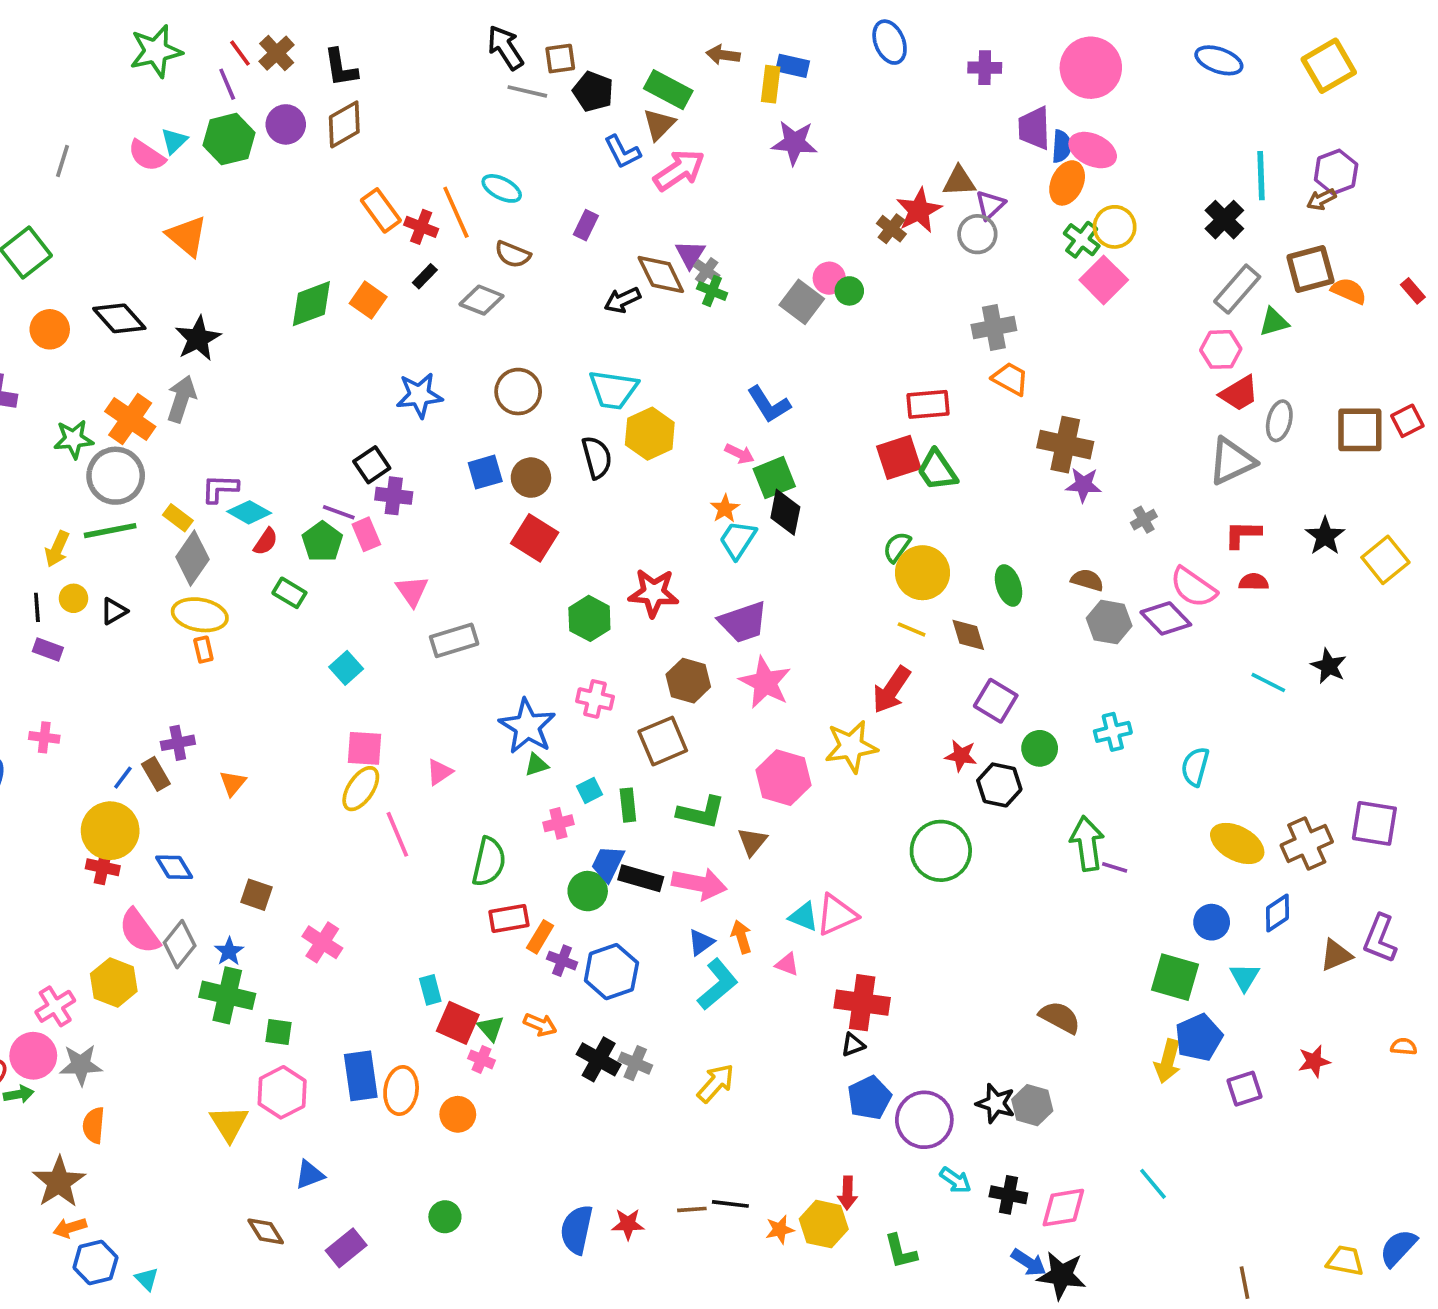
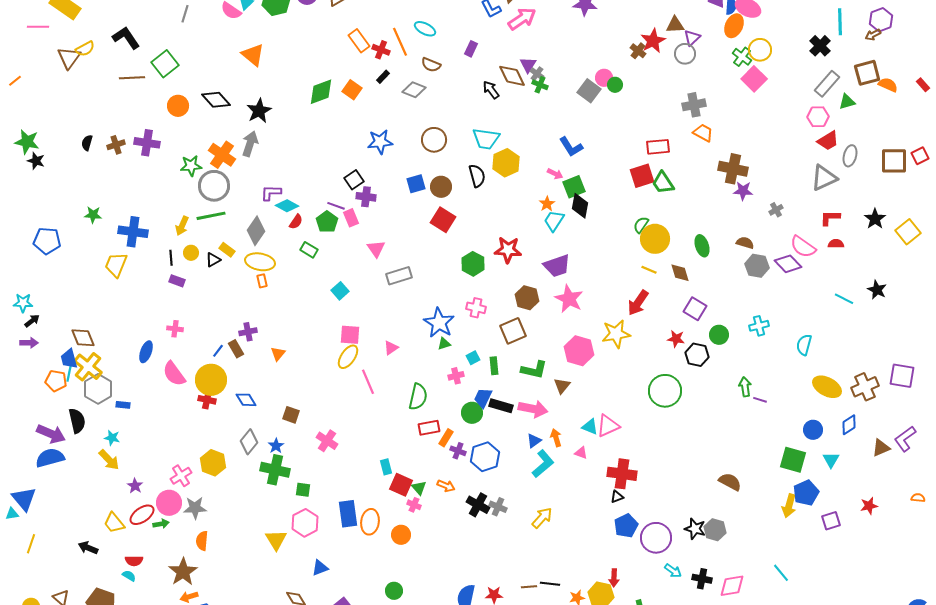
black arrow: (622, 300) -> (491, 90), turned 78
yellow rectangle: (178, 518) -> (227, 250), moved
green arrow: (1087, 843) -> (745, 387), size x0.7
pink semicircle: (139, 931) -> (174, 374), moved
purple L-shape: (1380, 939) -> (905, 439), turned 32

